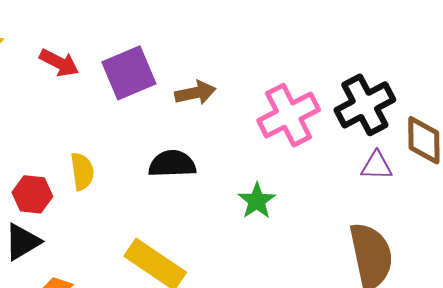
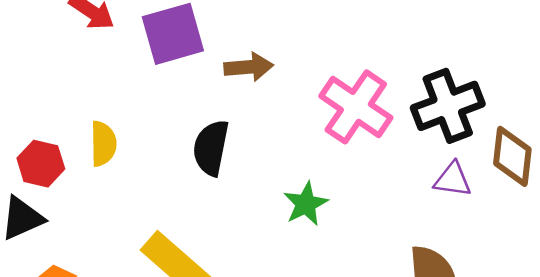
pink cross: (289, 115) -> (356, 107), turned -36
black semicircle: (172, 164) -> (211, 148), turned -84

